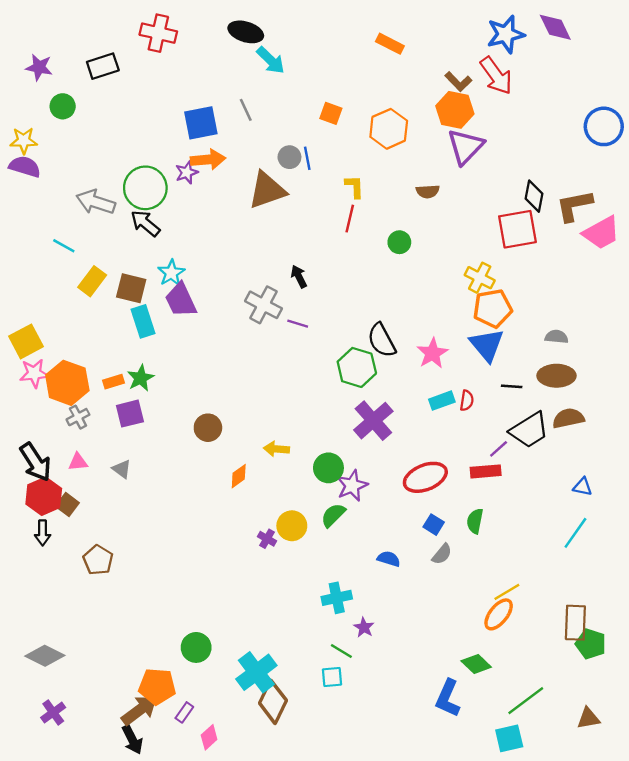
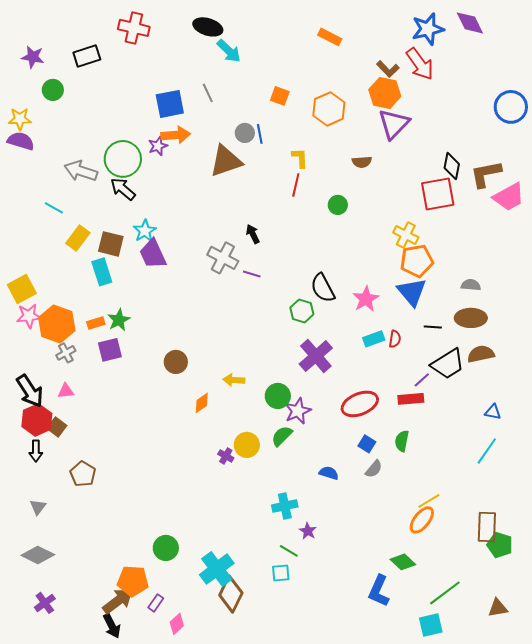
cyan rectangle: (143, 321) -> (102, 272), moved
green hexagon: (357, 367) -> (302, 311), size x0.7
gray triangle: (122, 469) -> (38, 507), moved, turned 30

